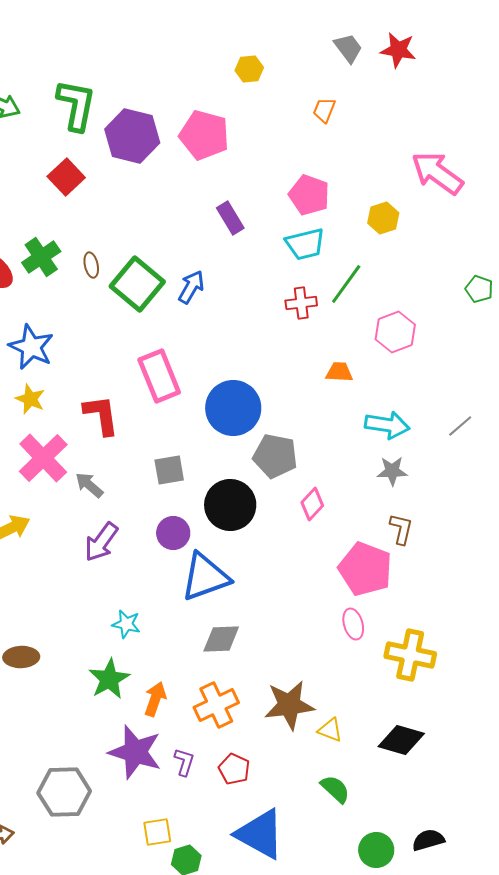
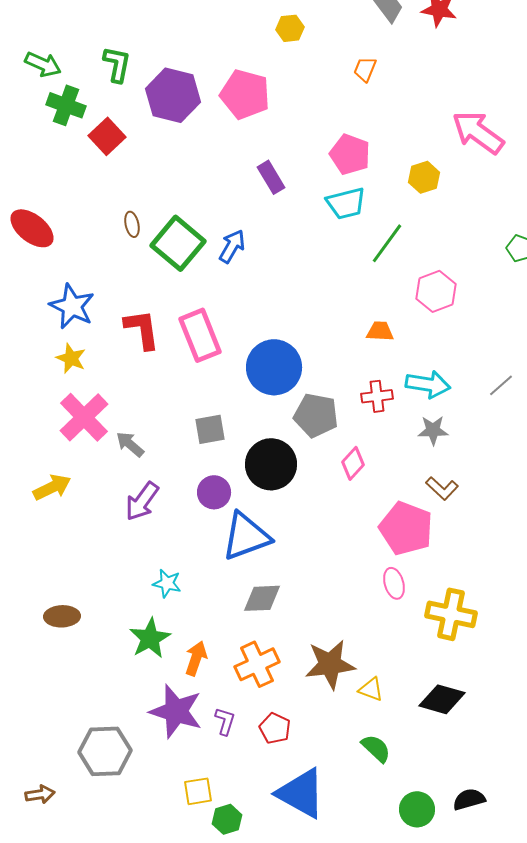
green L-shape: (76, 105) -> (117, 64), size x0.7
green cross: (41, 257) -> (66, 105), moved, turned -36
red cross: (301, 303) -> (377, 396), moved
red L-shape: (101, 415) -> (142, 329), moved
brown L-shape: (401, 529) -> (442, 488), turned 120

